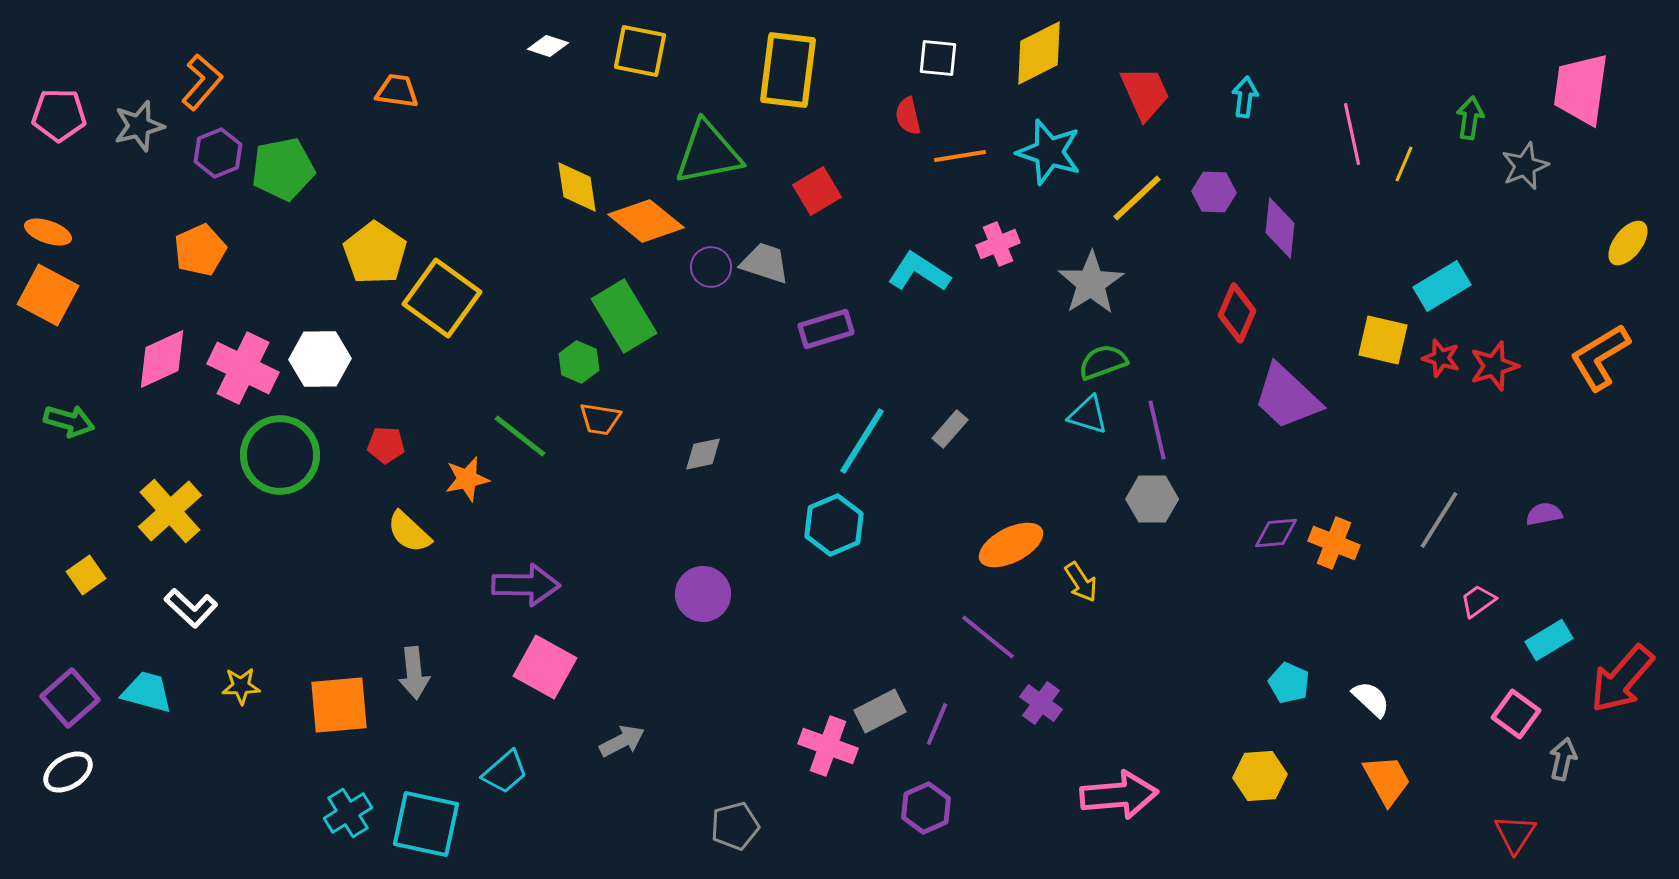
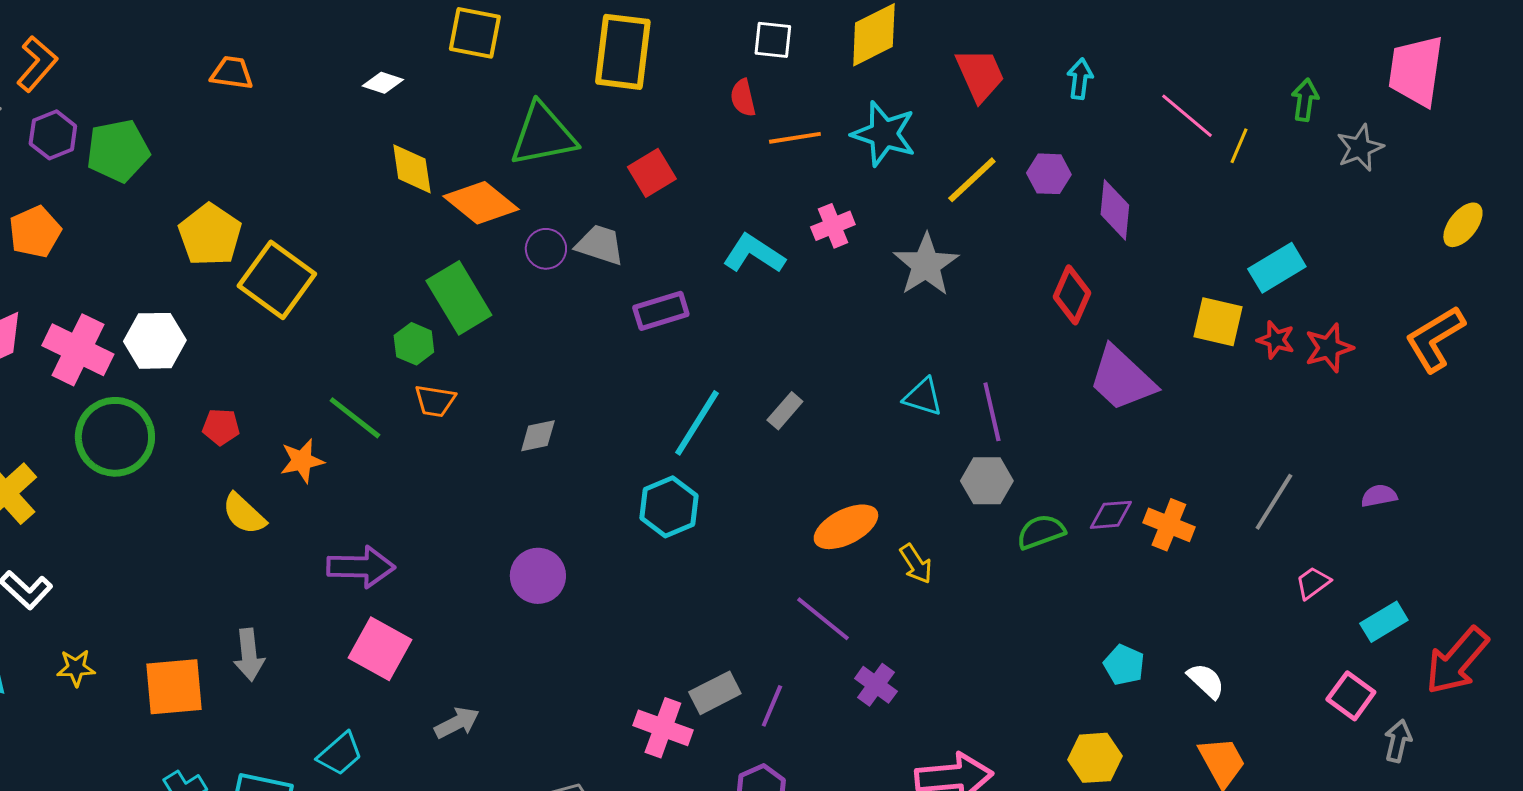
white diamond: (548, 46) -> (383, 83), moved
pink line: (1352, 134) -> (1187, 116), turned -38
green semicircle: (1103, 362) -> (1041, 532), moved

